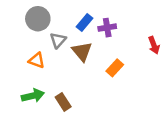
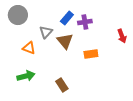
gray circle: (38, 19) -> (18, 15), moved
orange rectangle: (115, 68) -> (91, 54), turned 40
brown rectangle: (63, 102) -> (62, 85), moved

